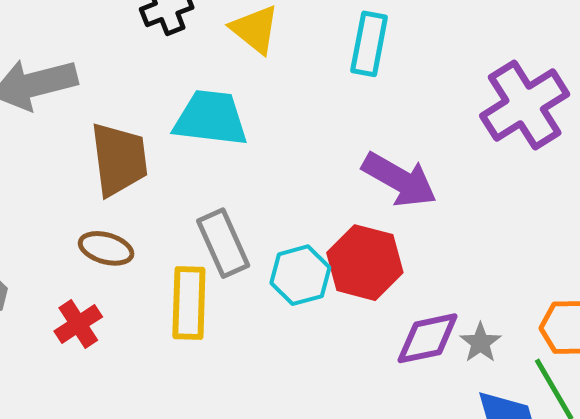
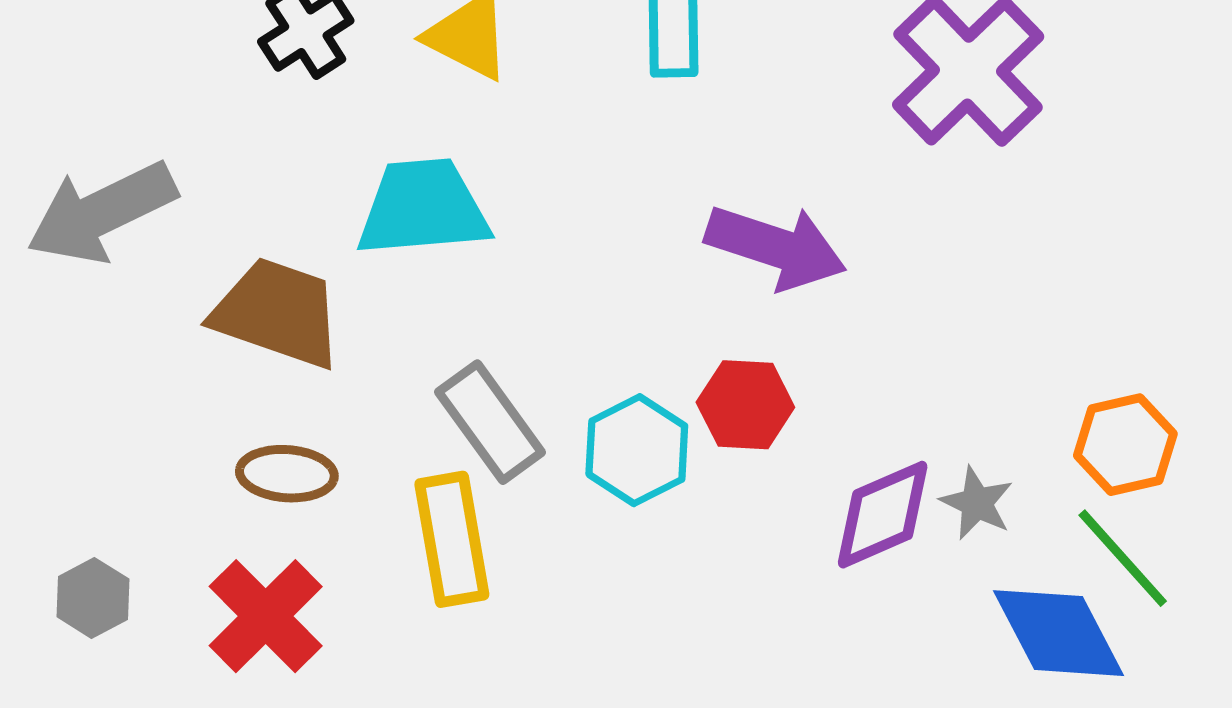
brown trapezoid: (119, 159) -> (277, 313), turned -52
red hexagon: (365, 263) -> (745, 405), size x0.7
red cross: (78, 324) -> (266, 616), size x1.4

